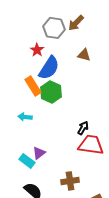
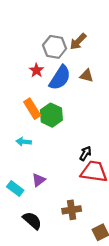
blue semicircle: (49, 68) -> (60, 78), moved
cyan rectangle: (27, 161) -> (15, 189), moved

